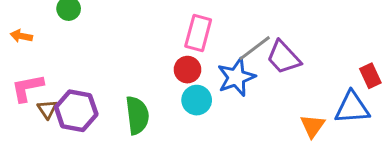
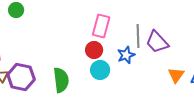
gray line: (255, 48) -> (138, 36), turned -55
blue star: (236, 77) -> (126, 55), size x0.7
orange triangle: (312, 126) -> (176, 75), moved

